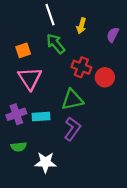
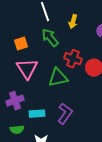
green triangle: (72, 100) -> (58, 78), moved
cyan rectangle: (41, 116) -> (37, 114), moved

